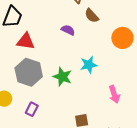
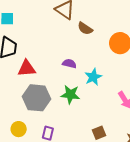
purple semicircle: (68, 30) -> (69, 64), moved

